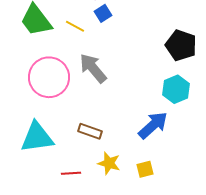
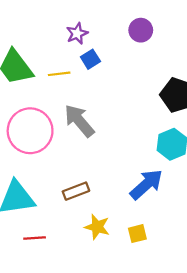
yellow line: (75, 26) -> (59, 74), turned -36
brown rectangle: (90, 131) -> (76, 191), turned -40
red line: (71, 173) -> (35, 238), moved

